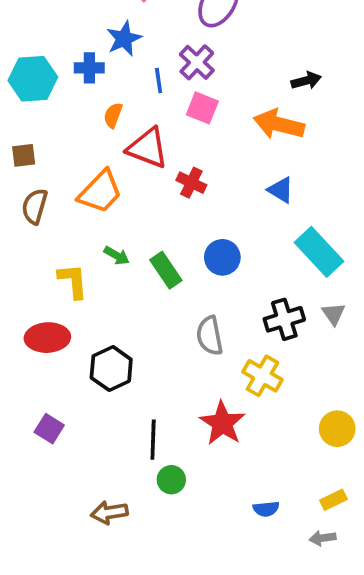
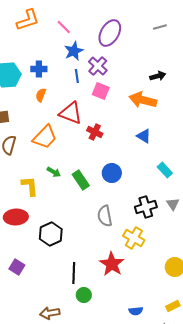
blue star: (124, 39) -> (74, 51), moved
orange semicircle: (113, 115) -> (41, 95), moved
cyan rectangle: (319, 252) -> (165, 170), size x0.6

